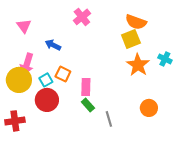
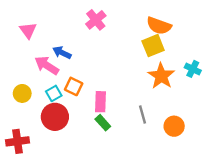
pink arrow: (27, 64) -> (47, 65), moved, turned 105
yellow circle: (19, 80) -> (22, 93), size x0.6
gray line: (109, 119) -> (143, 114), moved

